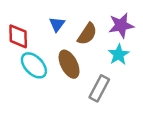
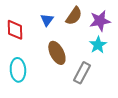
brown semicircle: (87, 34) -> (74, 16), moved
cyan ellipse: (34, 65) -> (18, 70), moved, turned 40

